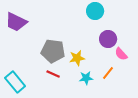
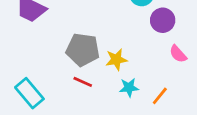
purple circle: (108, 39) -> (163, 20), moved
orange line: (108, 73) -> (160, 96), moved

